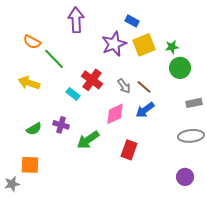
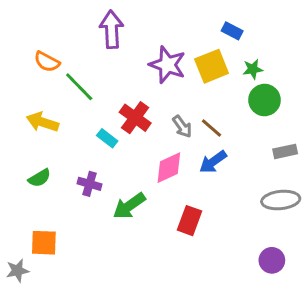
blue rectangle: (132, 21) -> (232, 31), moved
purple star: (114, 44) -> (167, 65), turned -30
green semicircle: (34, 129) -> (39, 178), moved

